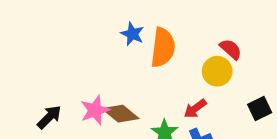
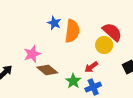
red semicircle: (231, 49) -> (112, 32), size x1.5
pink star: (95, 110) -> (32, 54), moved

